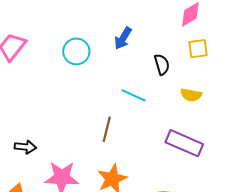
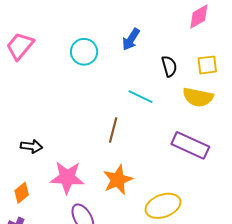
yellow square: (198, 49) -> (207, 65), moved
yellow semicircle: (191, 95) -> (198, 97), size x1.4

